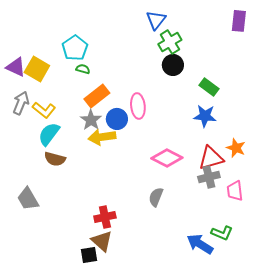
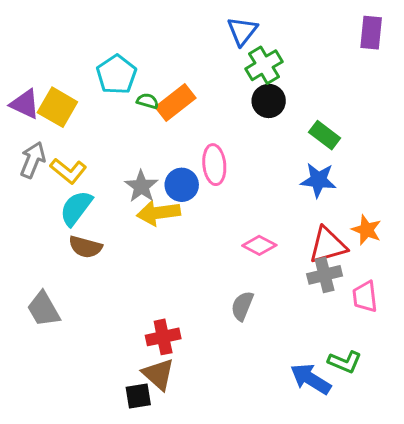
green semicircle: (83, 69) -> (148, 101), moved
orange rectangle: (97, 96) -> (175, 102), moved
pink diamond: (167, 158) -> (259, 245), size x0.7

